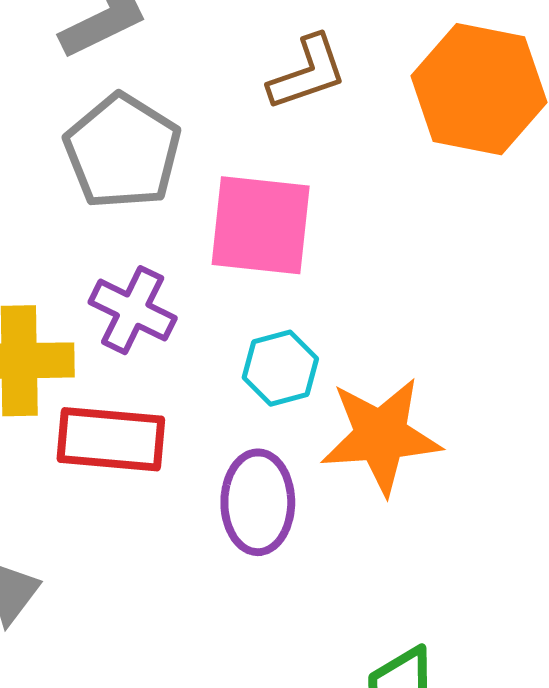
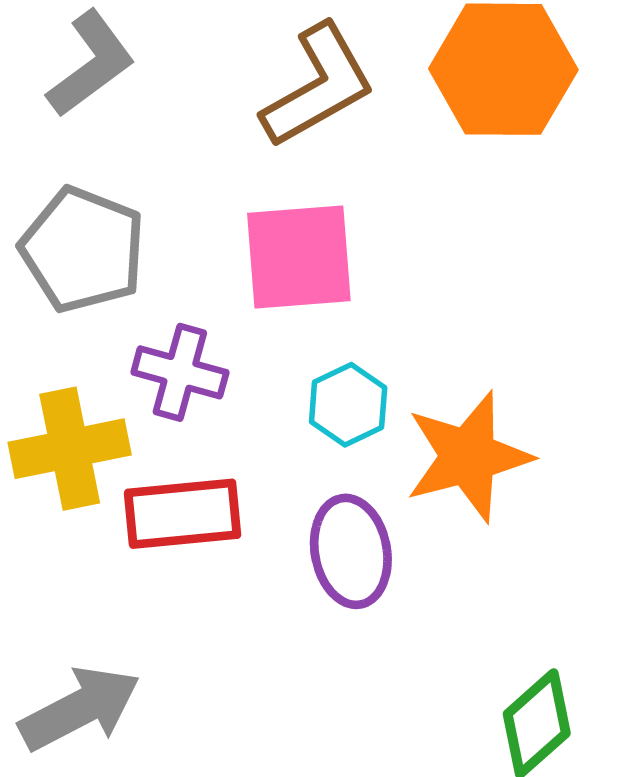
brown L-shape: (307, 73) -> (318, 86), size x1.4
gray pentagon: (123, 151) -> (83, 250), moved

